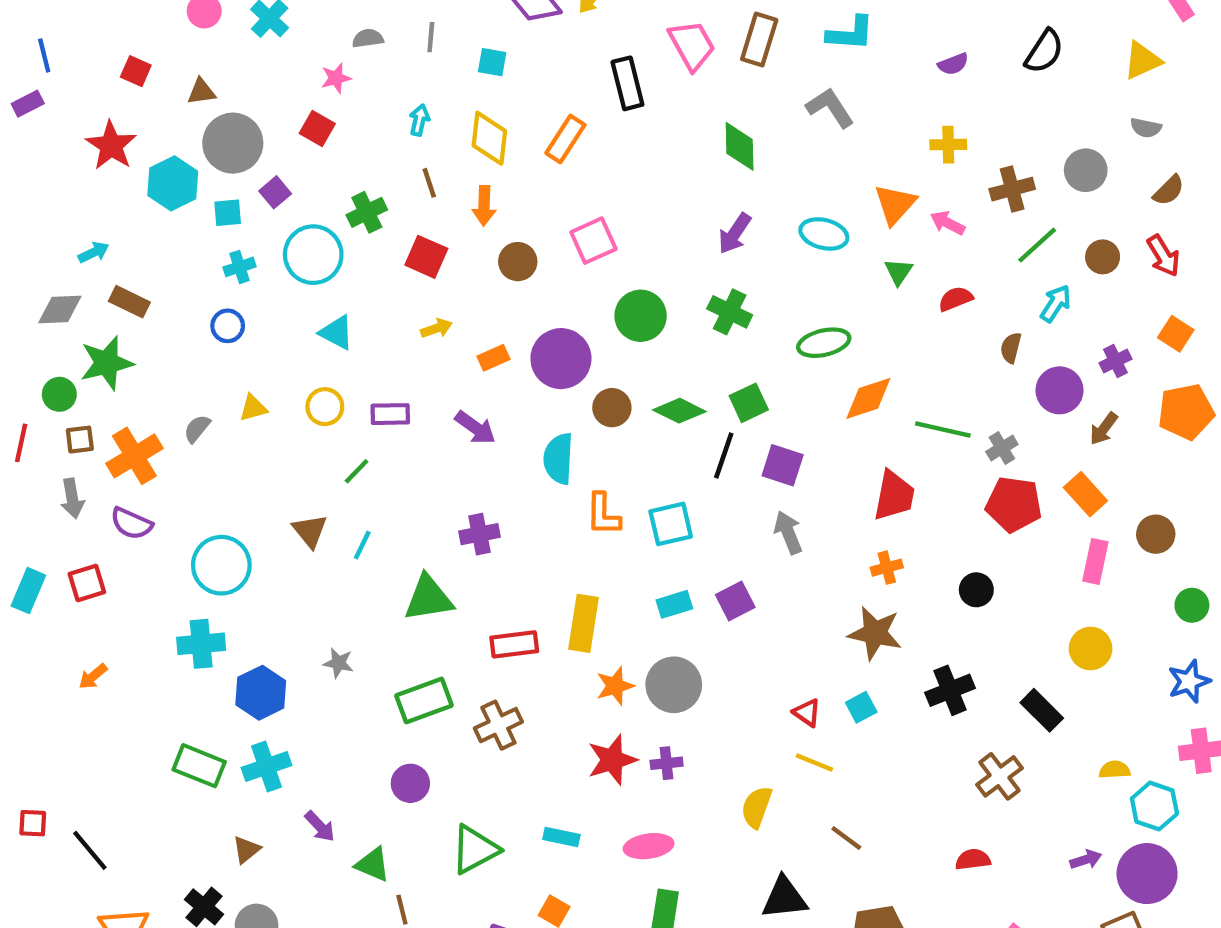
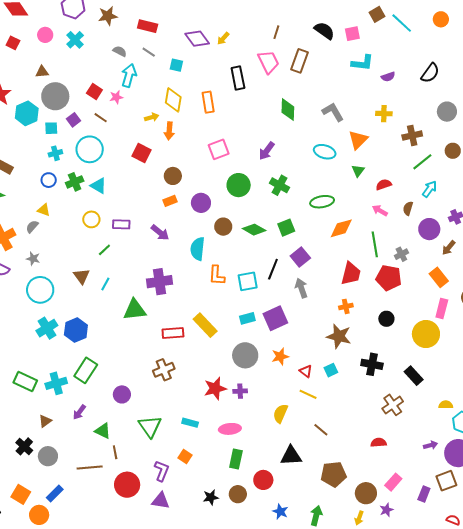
cyan L-shape: (850, 33) -> (362, 63), moved
gray line: (431, 37) -> (149, 52), turned -64
gray semicircle: (368, 38) -> (120, 51), turned 32
red square: (136, 71) -> (13, 43), moved
pink star: (336, 78) -> (116, 97), moved
gray L-shape: (830, 108) -> (333, 112), moved
cyan arrow: (419, 120) -> (129, 76), moved, size x1.6
orange rectangle: (565, 139) -> (208, 102), turned -45
gray circle: (1086, 170) -> (447, 112), moved
brown line: (429, 183) -> (101, 118), moved, turned -40
green cross: (367, 212) -> (75, 182), moved
pink arrow: (948, 223) -> (380, 210), moved
purple arrow: (735, 233) -> (267, 151), moved
brown circle: (1103, 257) -> (453, 151), moved
brown circle: (518, 262) -> (173, 176), moved
yellow arrow: (436, 328) -> (152, 117), moved
purple circle: (561, 359) -> (201, 203), size x0.7
yellow triangle: (253, 408) -> (44, 210), moved, turned 32
green line: (943, 430) -> (375, 244), turned 65
black line: (724, 455) -> (273, 269), moved
purple square: (783, 465) -> (300, 257), turned 30
red pentagon: (1014, 504) -> (389, 278), moved
purple cross: (480, 534) -> (159, 282), size x1.4
purple square: (735, 601) -> (275, 318), size x1.4
yellow rectangle: (583, 623) -> (205, 325), turned -55
cyan cross: (201, 644) -> (47, 328), moved, turned -30
yellow circle: (1091, 649) -> (426, 334), moved, size x1.4
gray star: (338, 663) -> (33, 259), moved
orange star: (615, 686) -> (280, 356), moved
black cross: (950, 690) -> (372, 364), turned 30
blue hexagon: (261, 693) -> (76, 330), moved
green rectangle: (424, 700) -> (86, 370), moved, turned -40
purple arrow: (320, 826) -> (79, 412), turned 77
green triangle: (475, 849) -> (150, 426), turned -40

